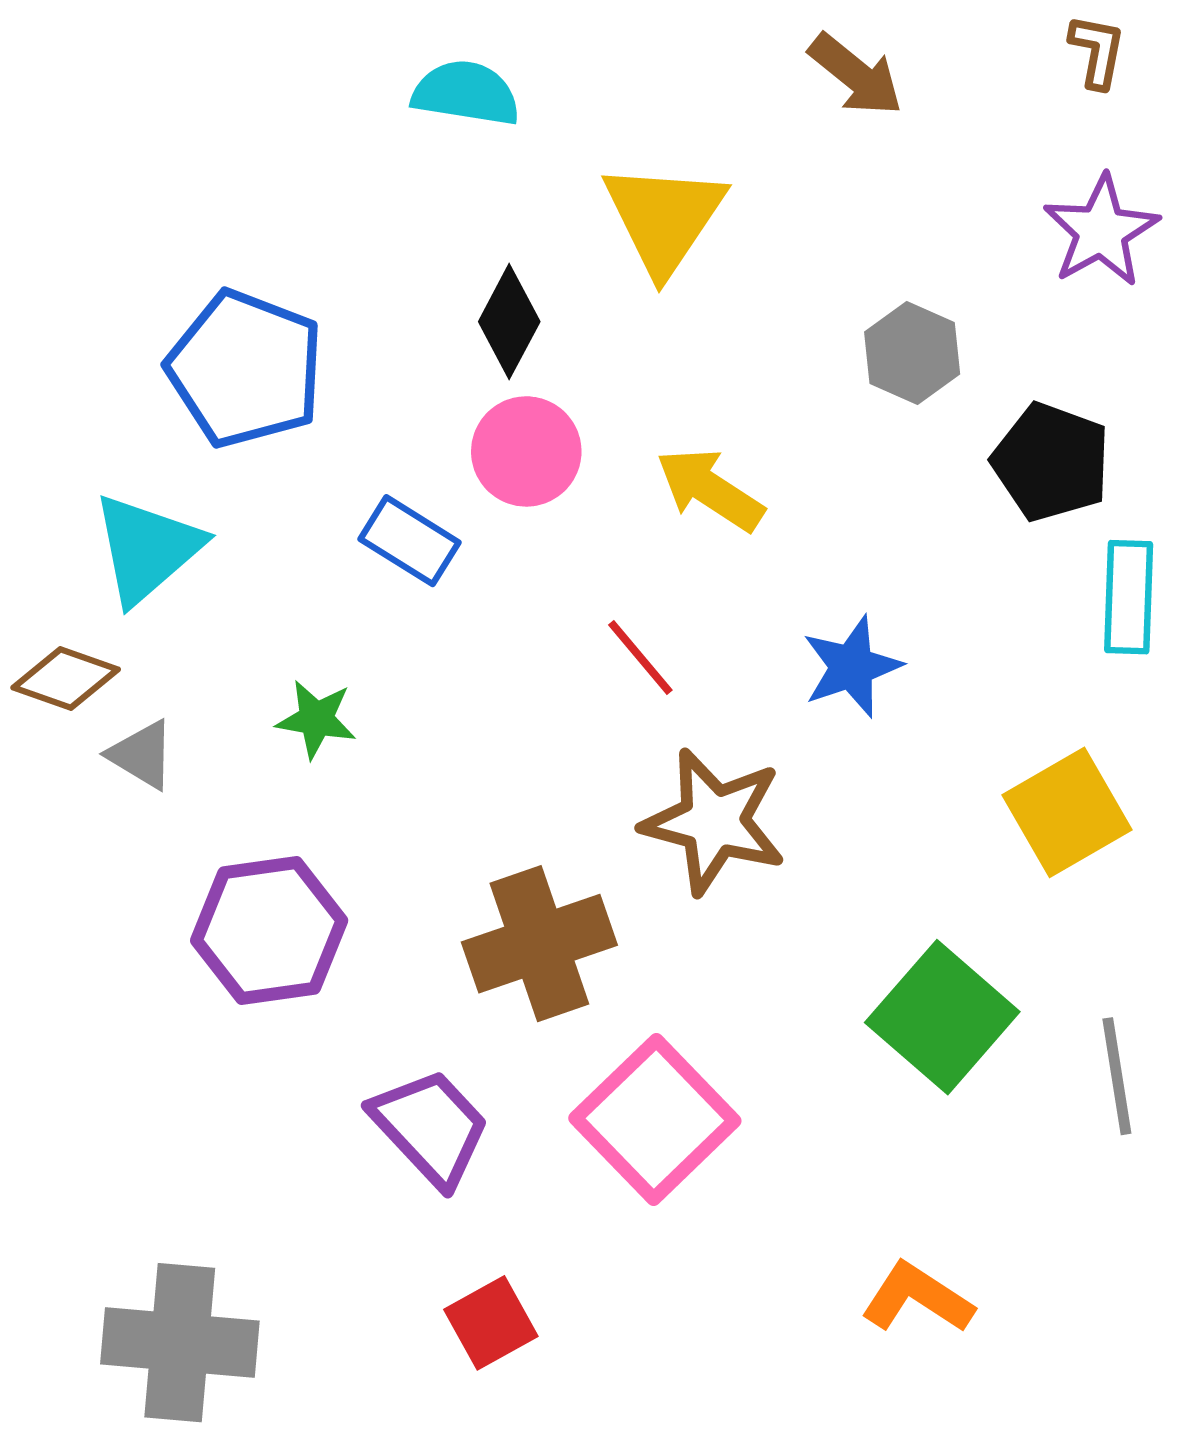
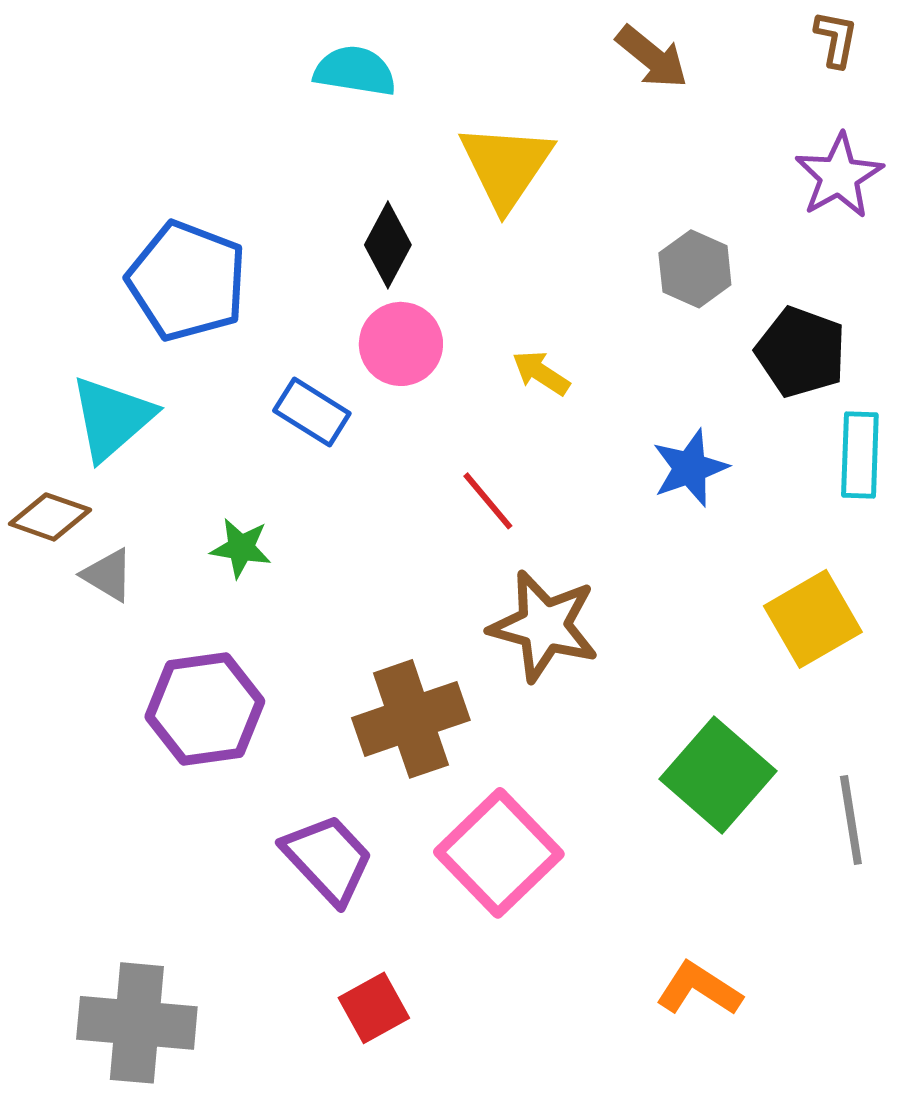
yellow arrow: (710, 490) -> (541, 373), size x0.7
blue star: (852, 667) -> (690, 468), moved

